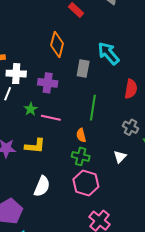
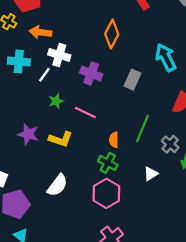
gray rectangle: (83, 69) -> (132, 80), moved
green line: (93, 108) -> (143, 128), moved
green star: (31, 109) -> (56, 101), moved

